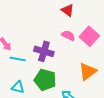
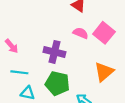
cyan line: (18, 59) -> (19, 72), moved

